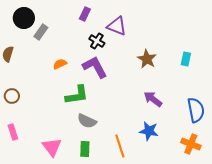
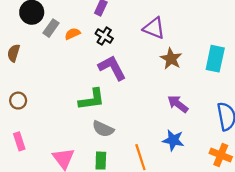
purple triangle: (117, 26) -> (154, 28), moved
black cross: (97, 41) -> (104, 36), moved
cyan rectangle: (186, 59) -> (215, 59), size x1.6
orange semicircle: (60, 64) -> (72, 34), moved

